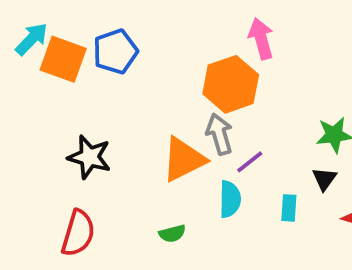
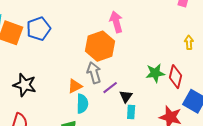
orange triangle: (184, 159) -> (75, 86), size x0.6
black triangle: (324, 179) -> (126, 96), moved
cyan semicircle: (230, 199) -> (82, 104), moved

